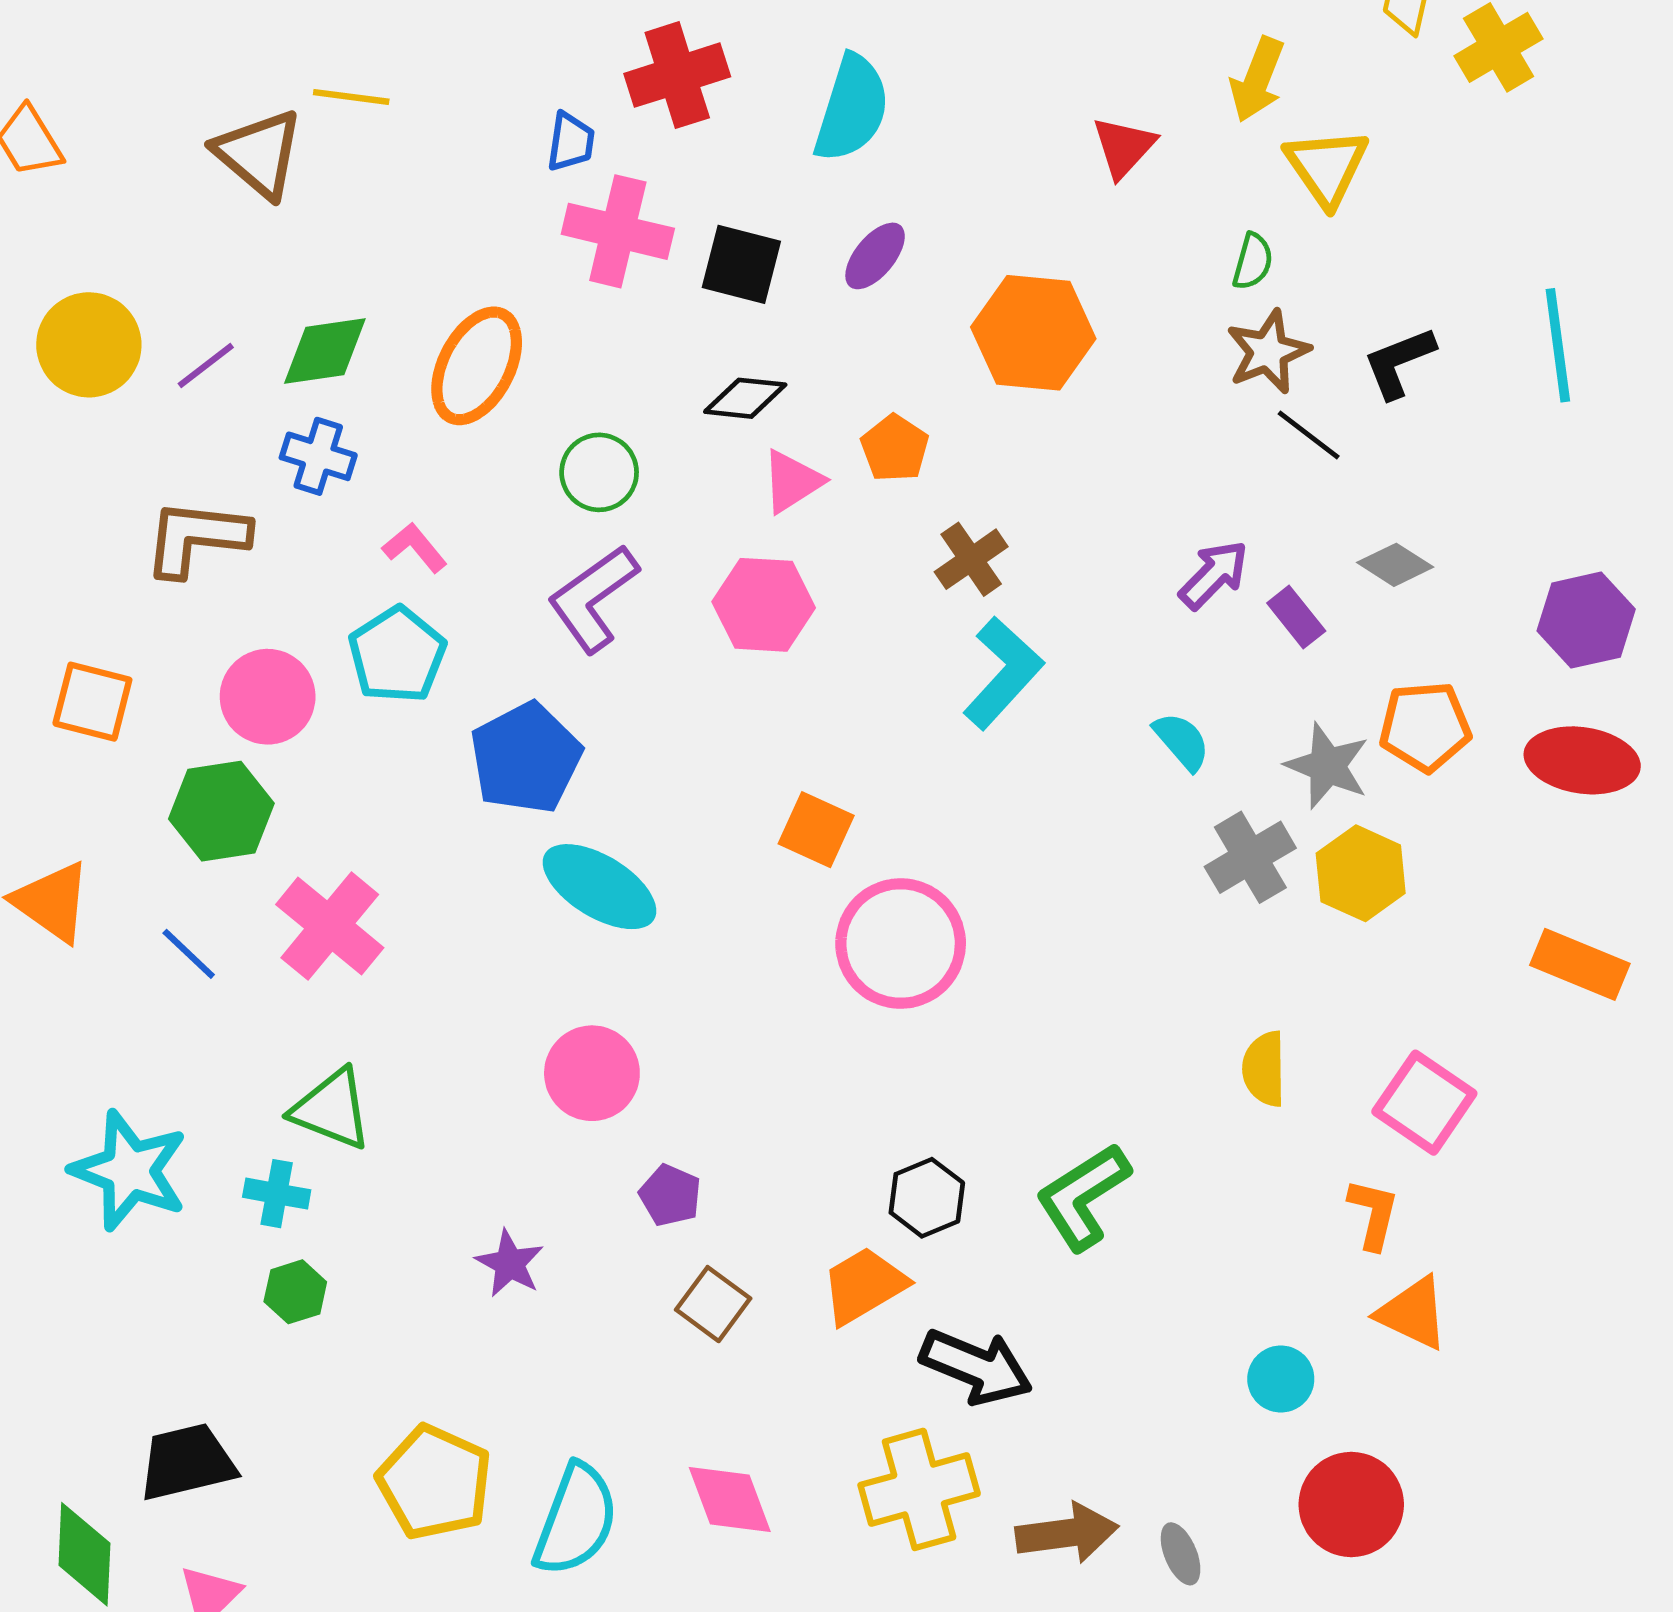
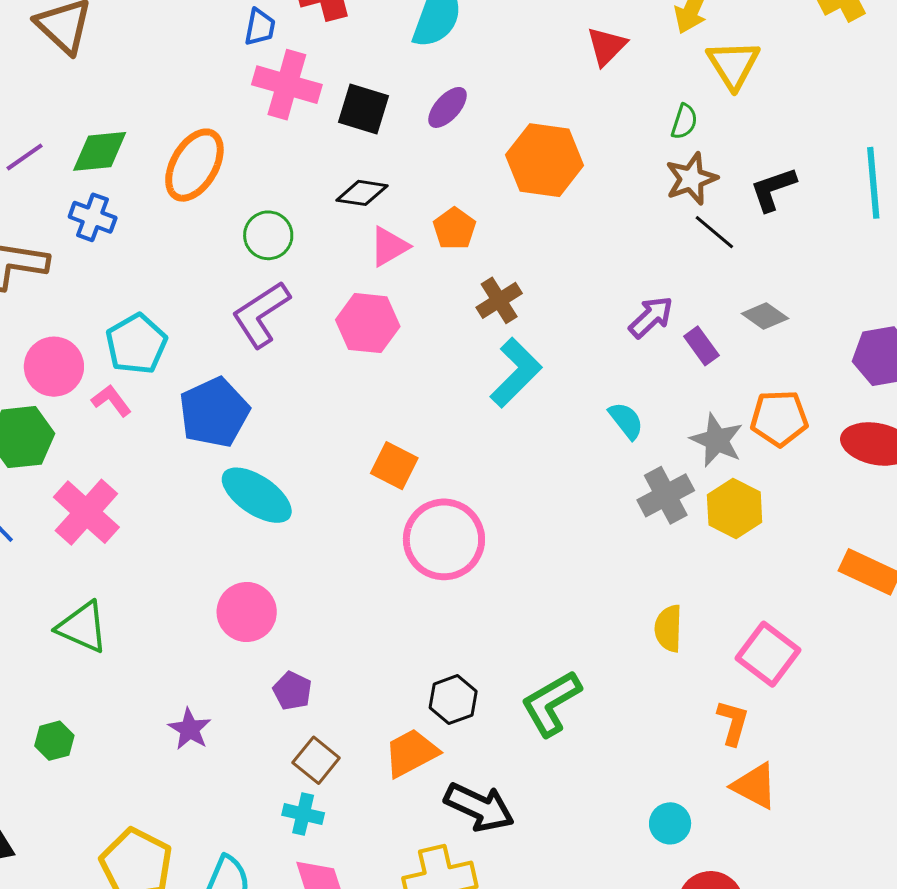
pink L-shape: (415, 548) -> (111, 401), moved
cyan cross: (277, 1194) -> (303, 814), moved

